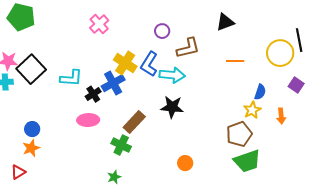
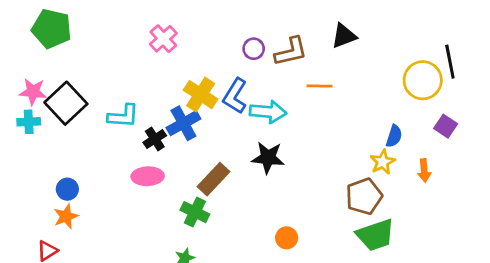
brown L-shape: (188, 48) -> (291, 52), moved
orange line: (235, 61) -> (320, 86), moved

